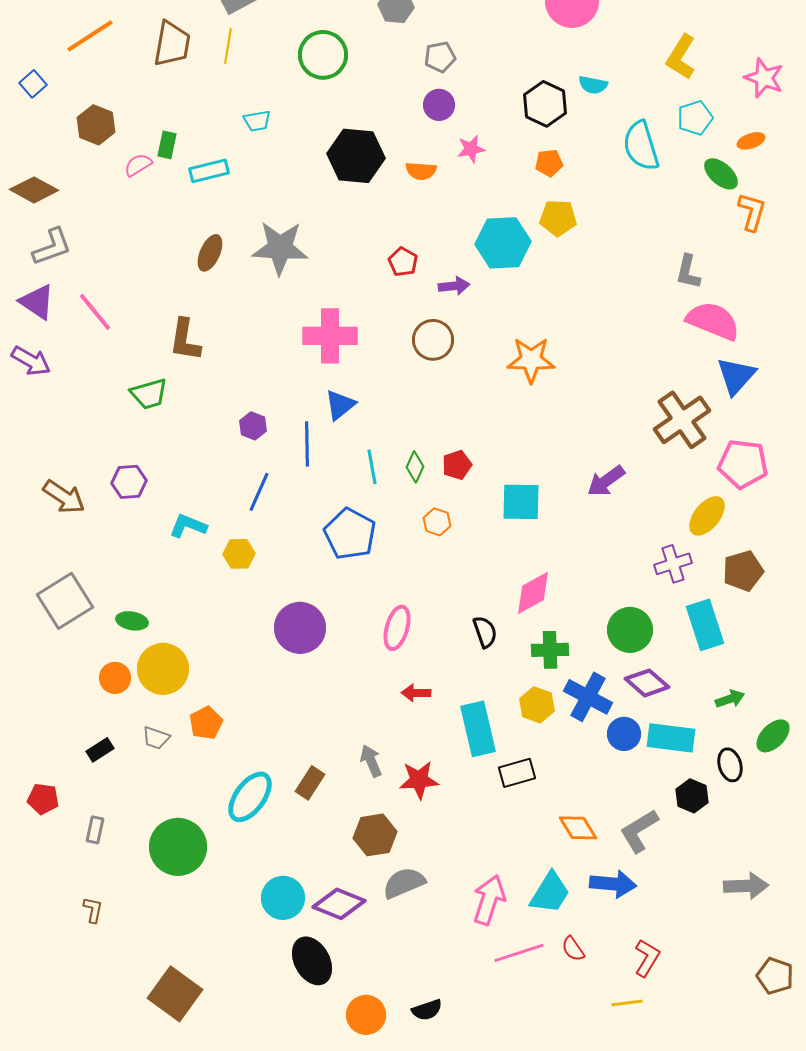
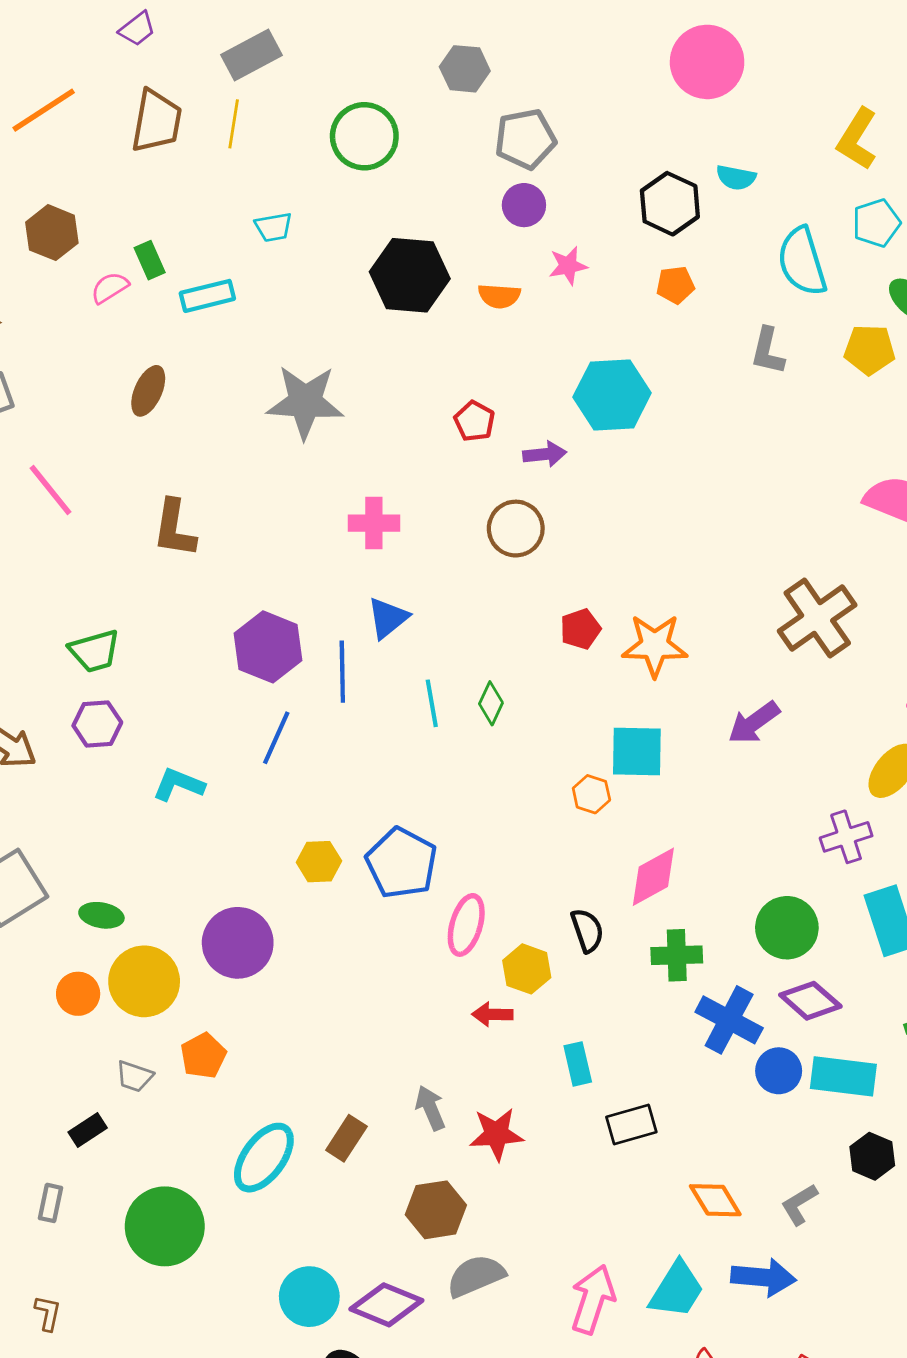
gray pentagon: (440, 57) -> (525, 139), size x1.4
green rectangle: (167, 145) -> (150, 260), turned -36
yellow pentagon: (558, 218) -> (869, 350), moved
brown ellipse: (210, 253) -> (148, 391), moved
gray L-shape: (688, 272) -> (768, 351), moved
pink cross: (330, 336) -> (374, 523), size x0.7
orange star: (531, 360) -> (655, 646), moved
green trapezoid: (149, 394) -> (95, 651), moved
brown cross: (682, 420) -> (817, 618), moved
purple hexagon: (253, 426) -> (268, 647), size x1.8
red pentagon: (457, 465) -> (580, 629), moved
orange hexagon: (437, 522) -> (591, 794), moved
blue pentagon: (350, 534) -> (401, 863), moved
yellow hexagon: (239, 554) -> (319, 862), moved
purple circle: (300, 628) -> (238, 943), moved
yellow hexagon: (537, 705) -> (527, 969), moved
cyan rectangle: (478, 729) -> (578, 1064), size x0.6
black rectangle: (100, 750) -> (88, 1130), moved
gray L-shape: (639, 831) -> (799, 1204), size x0.7

